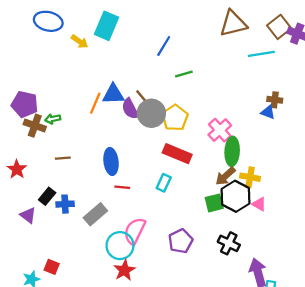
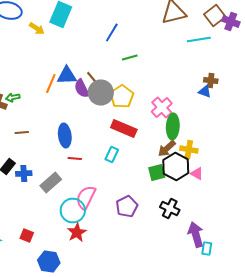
red square: (52, 267) -> (27, 236), moved

